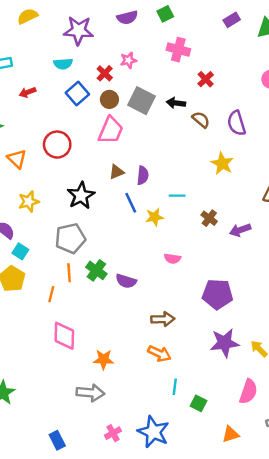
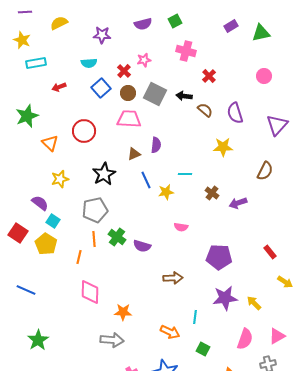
purple star: (79, 31) -> (102, 35), size x0.7
pink trapezoid: (111, 130) -> (129, 119), turned -110
yellow star: (222, 164) -> (223, 147), turned -30
purple semicircle: (143, 175) -> (156, 145), moved
orange arrow: (159, 354) -> (170, 332), moved
cyan line: (175, 387) -> (195, 317), moved

